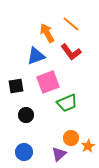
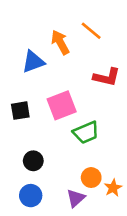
red L-shape: (71, 52) -> (107, 77), moved, turned -40
blue triangle: (36, 56) -> (33, 62), moved
black circle: (26, 115) -> (33, 161), moved

